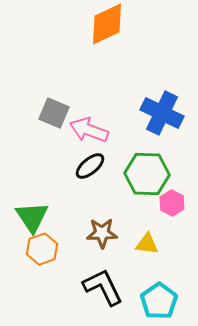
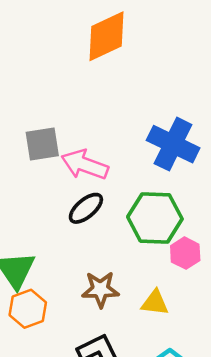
gray square: (54, 113) -> (42, 144), turned -32

